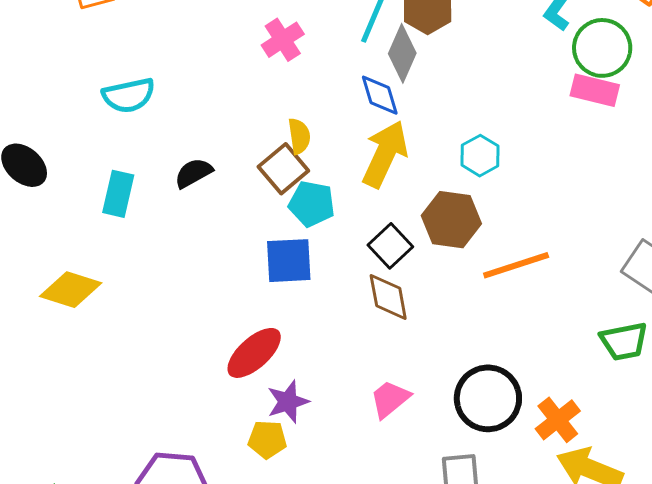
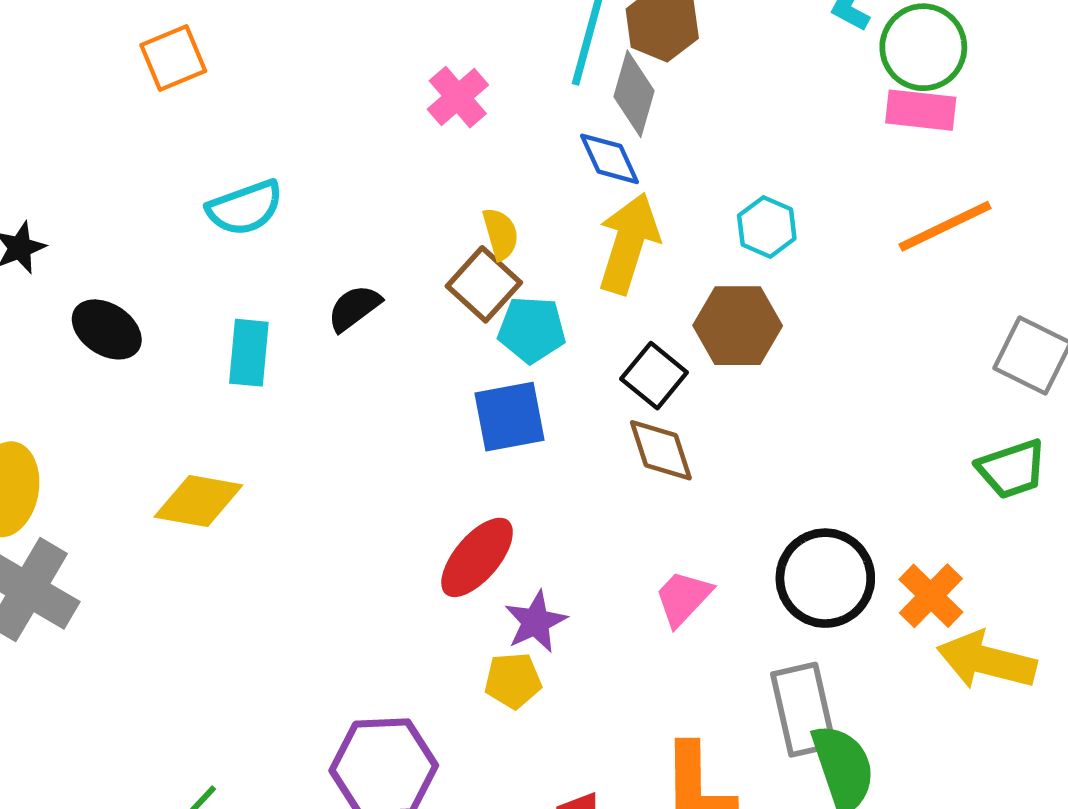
orange line: (516, 265) -> (945, 226), moved

